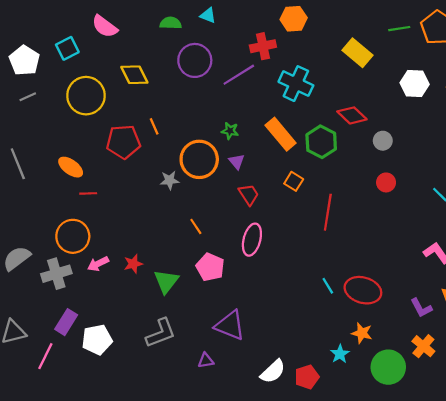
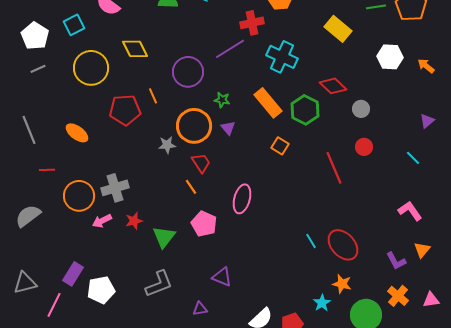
purple circle: (195, 60) -> (188, 72), moved
red line: (88, 193) -> (47, 170), moved
red trapezoid: (249, 195) -> (201, 163), moved
red line: (328, 212) -> (334, 168), moved, turned -32
gray cross: (56, 274) -> (115, 188), moved
red ellipse: (363, 290) -> (343, 245), turned 32
purple triangle: (230, 325) -> (222, 277), size x0.7

